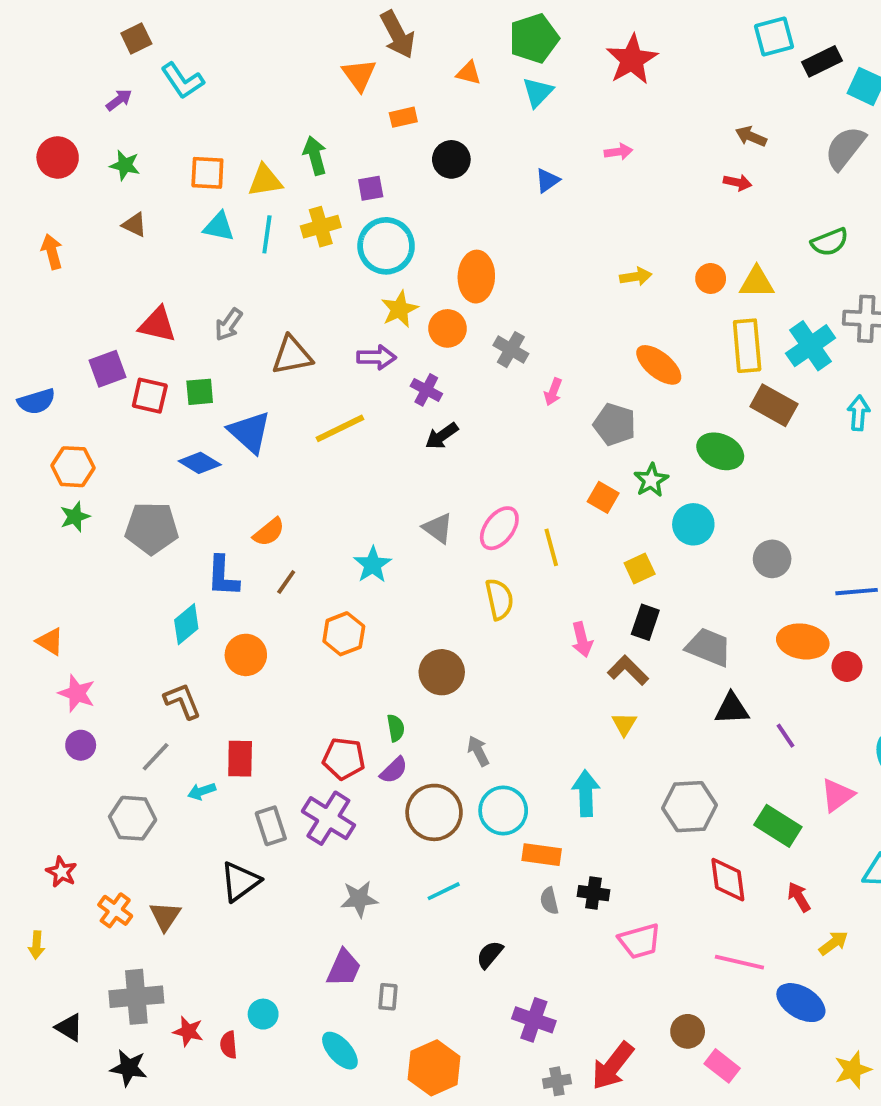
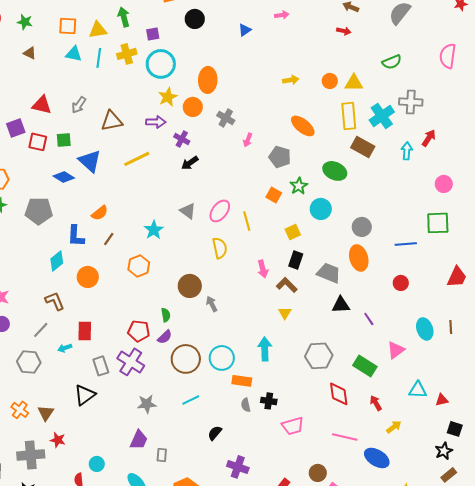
orange ellipse: (803, 641) -> (359, 258), moved, turned 65
gray arrow: (478, 751) -> (212, 304), moved
red star: (188, 1031) -> (58, 440), moved

